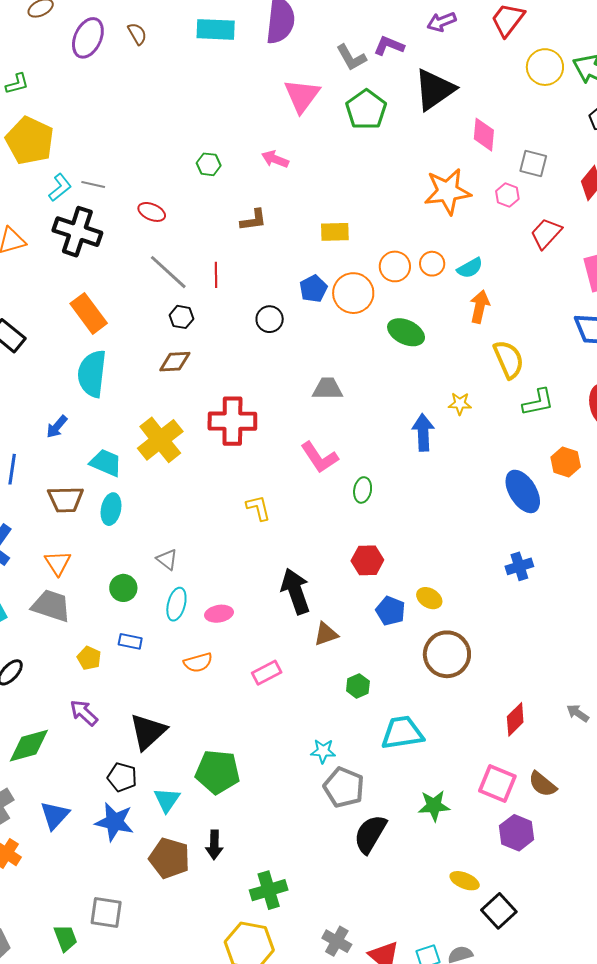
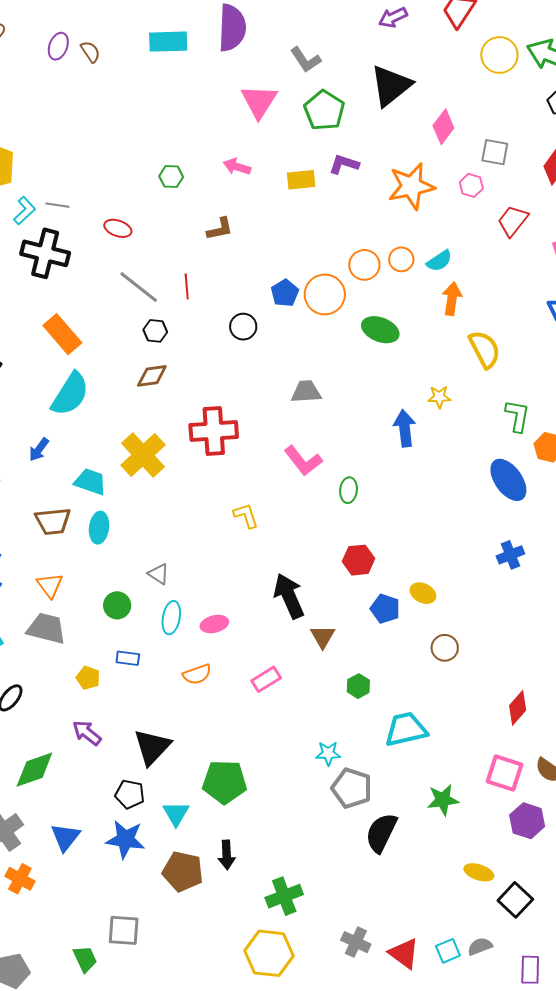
purple ellipse: (88, 38) -> (58, 46), moved, size x0.7
purple L-shape: (389, 46) -> (344, 164), moved
pink diamond: (484, 135) -> (443, 127), turned 36
yellow rectangle: (335, 232) -> (301, 180), moved
cyan semicircle: (92, 374) -> (70, 394), turned -150
green L-shape: (538, 402) -> (518, 416), moved, turned -64
brown triangle: (326, 634) -> (323, 637), turned -36
brown circle: (447, 654) -> (445, 648), size x0.6

